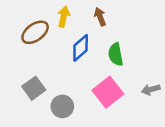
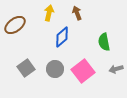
brown ellipse: (35, 32) -> (15, 25), moved
green semicircle: (116, 54) -> (104, 42), moved
gray circle: (62, 106) -> (55, 69), moved

